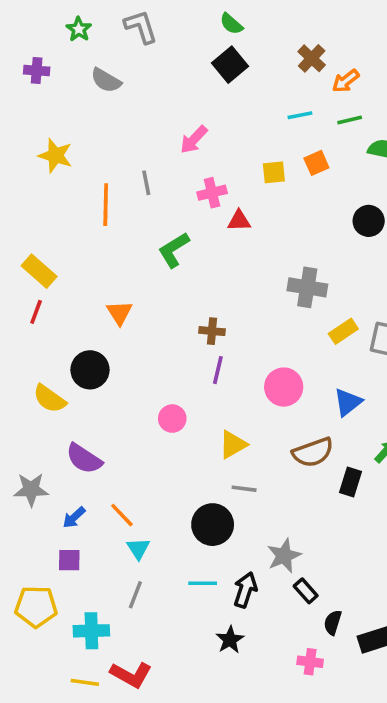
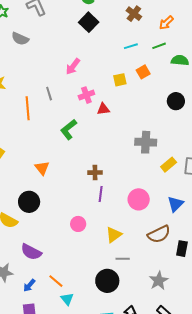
orange arrow: (346, 81) -> (166, 23), moved
gray star: (284, 556) -> (159, 281), moved

